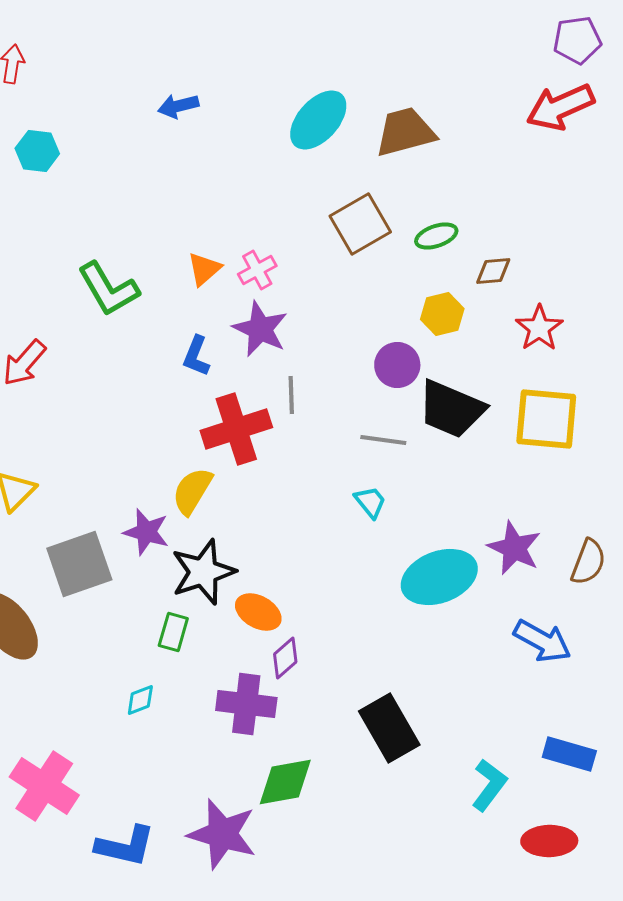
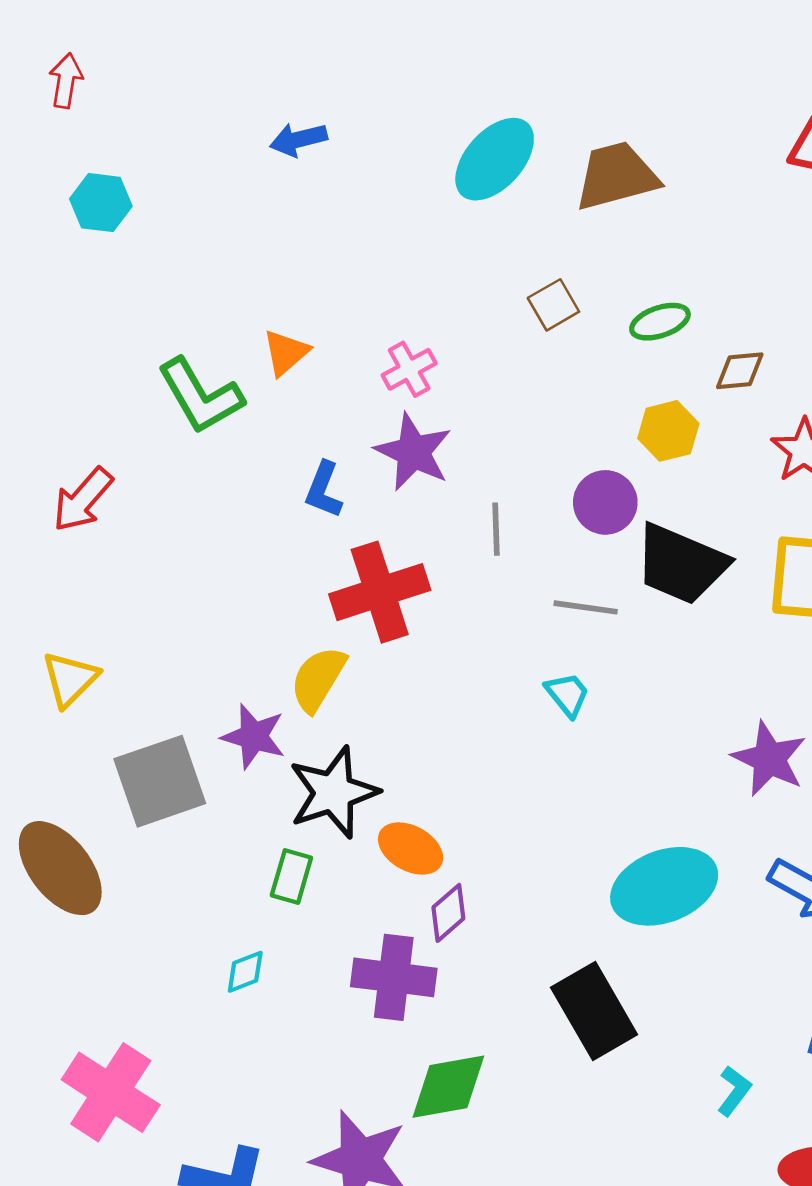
brown square: (360, 224) -> (553, 305), size x0.6
orange triangle: (204, 269) -> (286, 352), moved
gray line: (291, 395) -> (496, 529), moved
cyan ellipse: (439, 577) -> (664, 886), moved
cyan L-shape: (489, 785) -> (734, 1091), size x0.7

